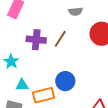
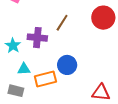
purple cross: (36, 40) -> (37, 38), moved

